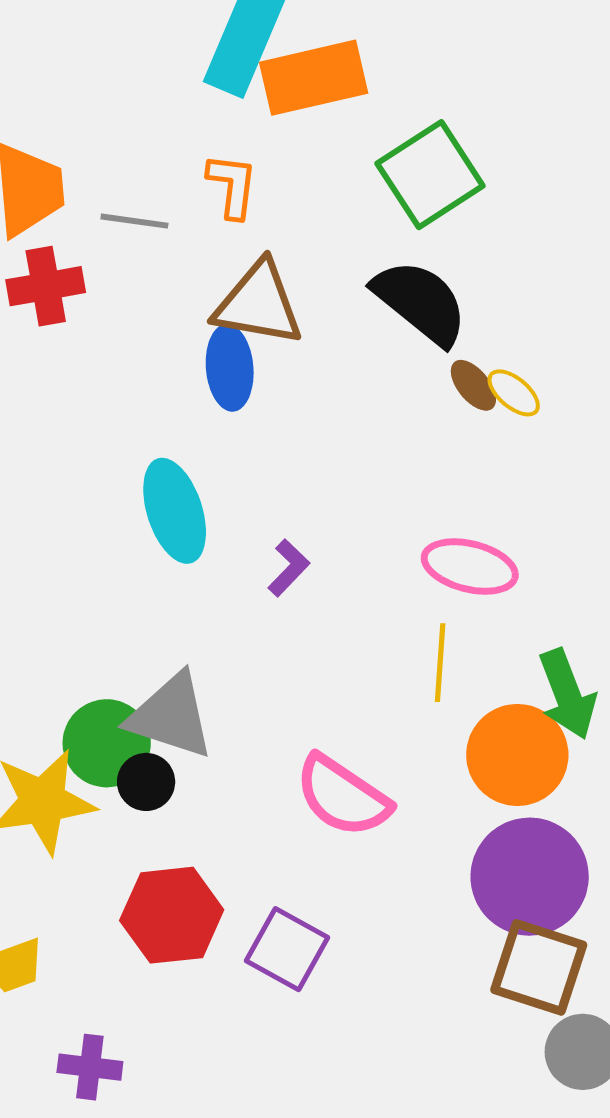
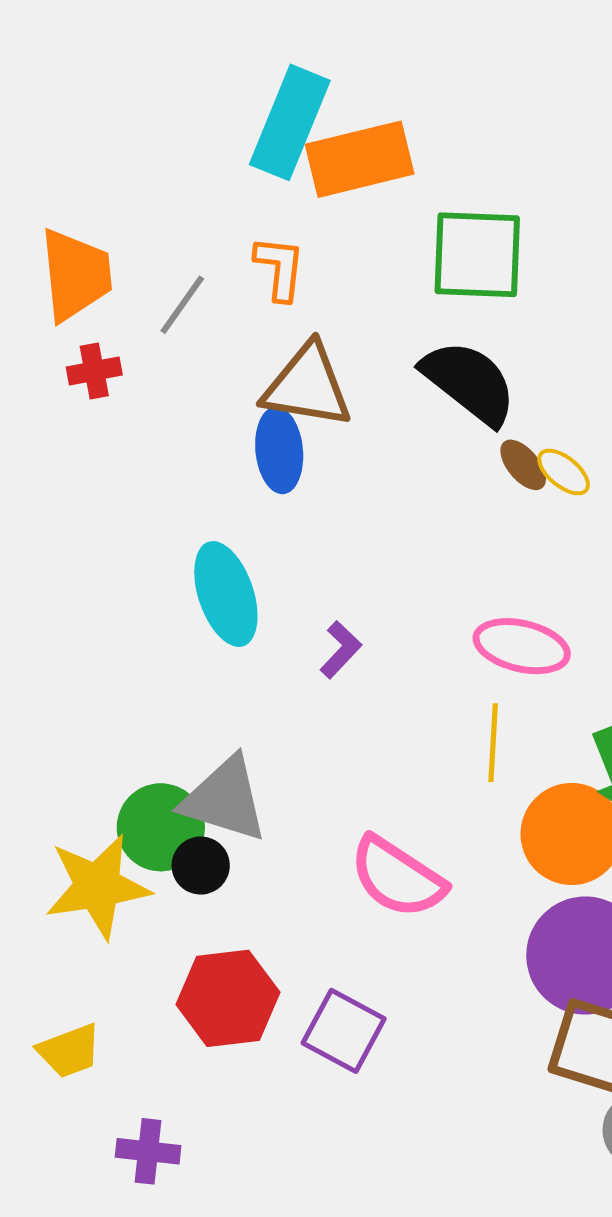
green square: (430, 175) -> (477, 255), turned 36
gray line: (134, 221) -> (182, 305), turned -62
red cross: (46, 286) -> (94, 371), size x0.7

